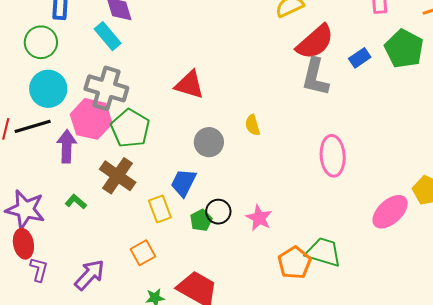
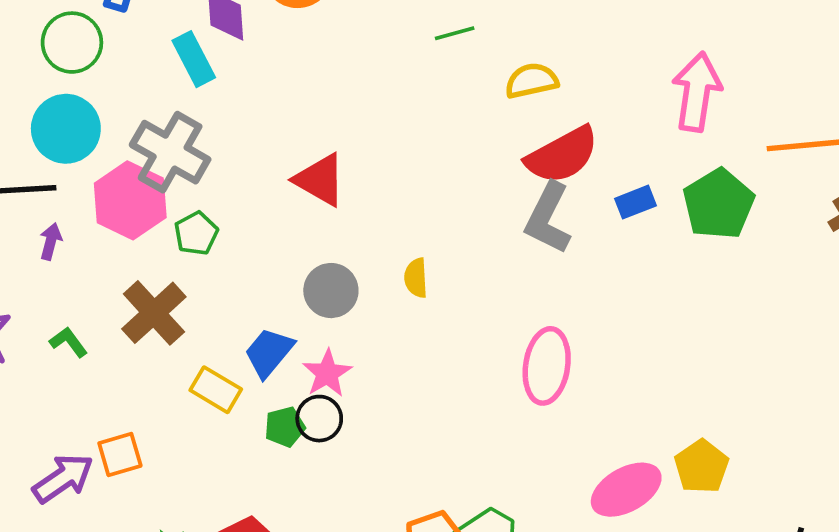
green pentagon: (130, 128) -> (196, 233), size x0.6
purple arrow: (67, 146) -> (51, 241), moved, size x0.6
yellow rectangle: (160, 209) -> (216, 390), turned -52
pink star: (259, 218) -> (327, 373), moved
orange square: (143, 253) -> (120, 455), moved

